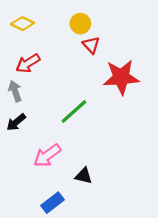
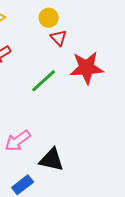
green line: (74, 111) -> (44, 81), moved
black triangle: (84, 176) -> (52, 160), size x1.5

